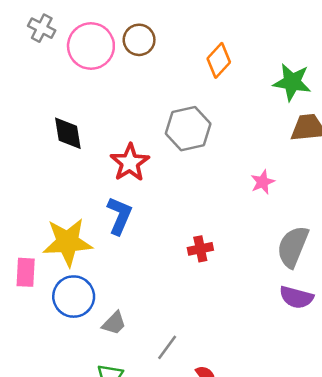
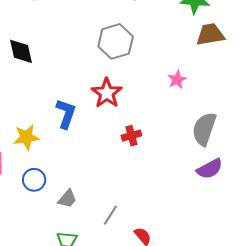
red star: (130, 163) -> (107, 93), moved
yellow star: (67, 242) -> (26, 137), size x0.7
blue circle: (74, 297) -> (34, 180), size x0.7
purple semicircle: (296, 297) -> (210, 169), turned -40

